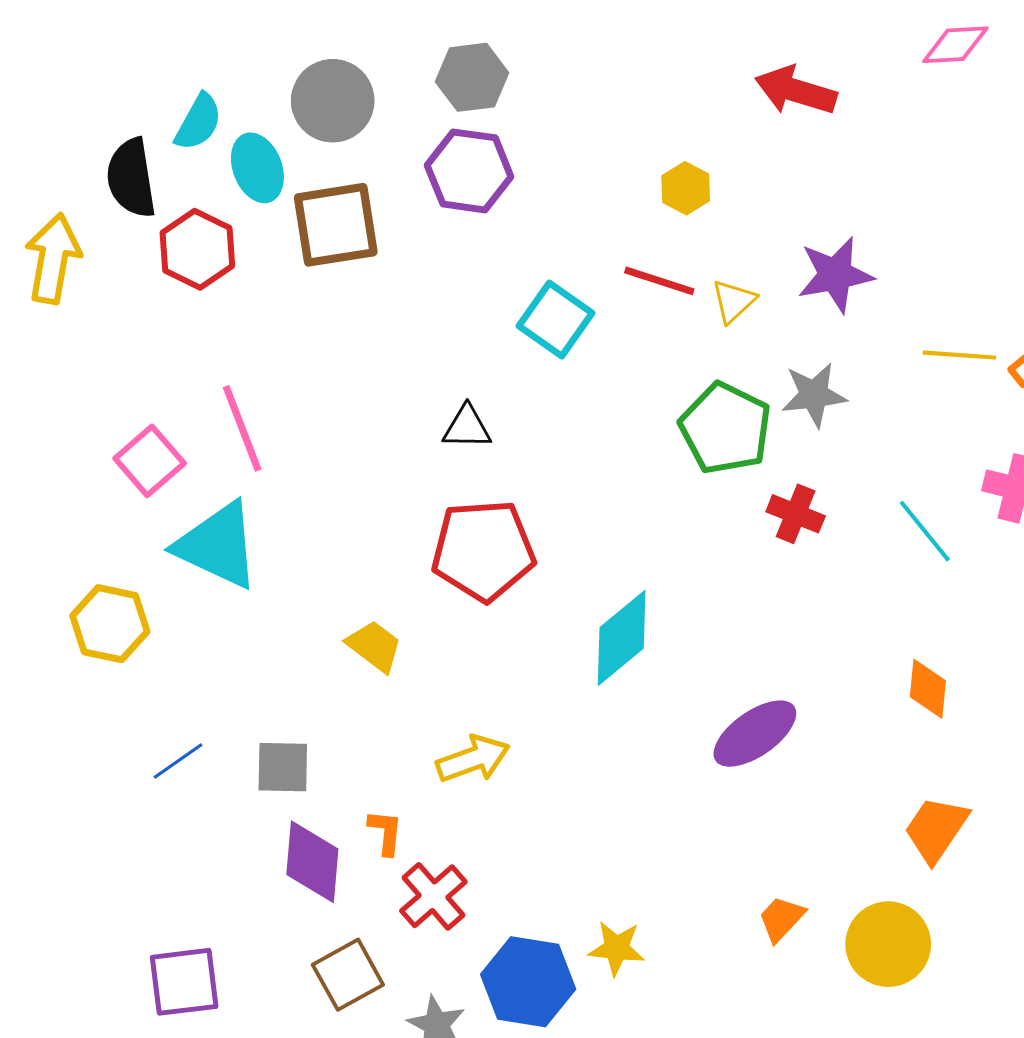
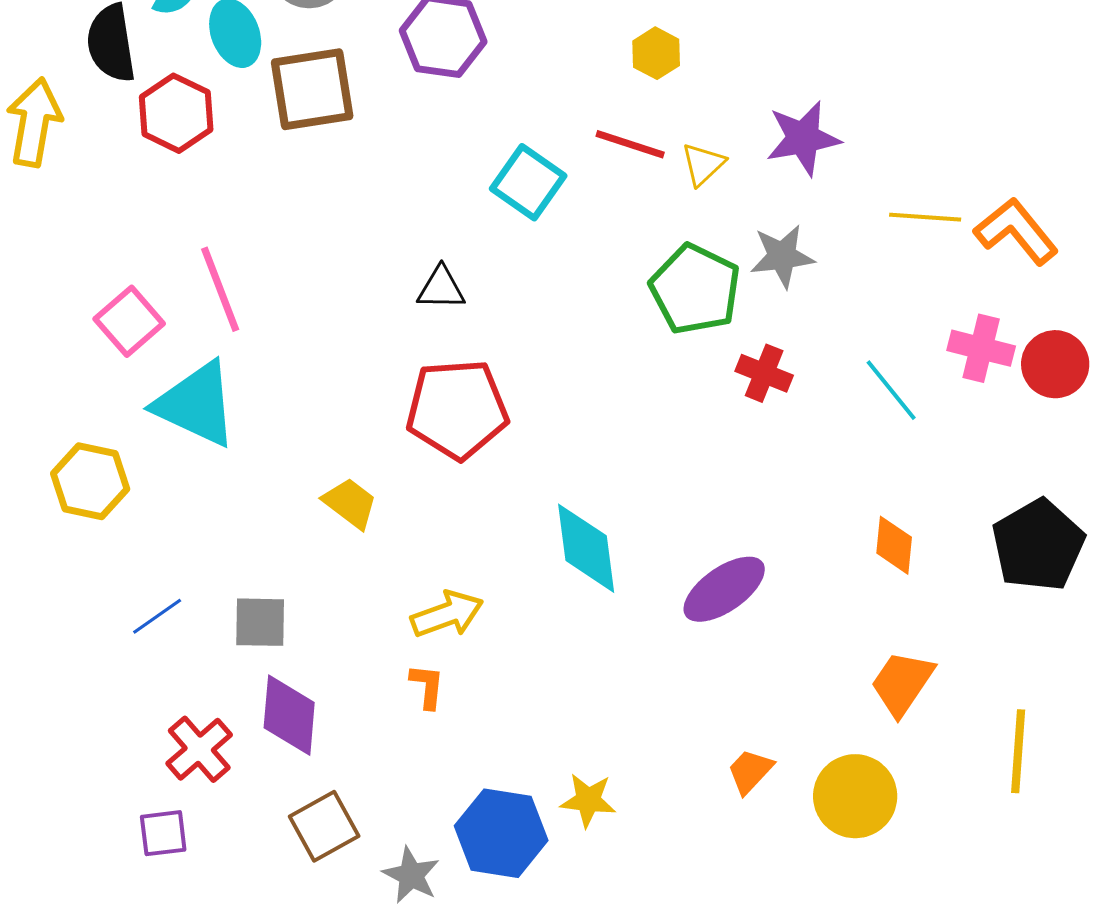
cyan diamond: (622, 638) -> (586, 548), moved, turned -58
orange L-shape: (386, 832) -> (427, 686), moved
red cross: (433, 896) -> (199, 749), moved
purple square: (184, 982) -> (163, 833), size x0.7

